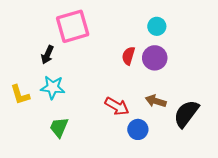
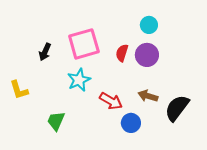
pink square: (73, 26) -> (84, 44), moved
cyan star: (53, 87) -> (79, 80), moved, turned -30

